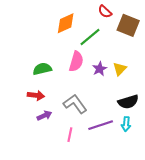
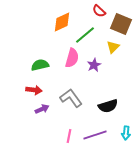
yellow triangle: (120, 69) -> (113, 47), moved
black semicircle: (128, 102) -> (108, 106), moved
cyan arrow: (126, 124) -> (126, 133), moved
purple line: (101, 125) -> (95, 135), moved
pink line: (70, 135) -> (69, 136), moved

